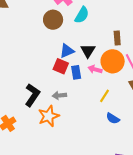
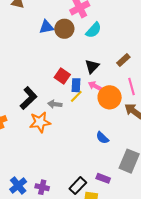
brown rectangle: (117, 38) -> (123, 60), turned 40
blue triangle: (67, 51) -> (46, 27), moved
orange circle: (113, 61) -> (110, 97), moved
yellow line: (104, 96) -> (76, 96), moved

